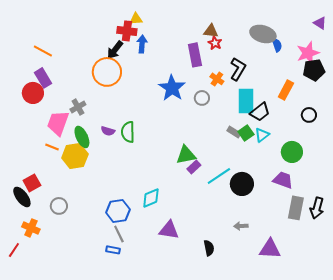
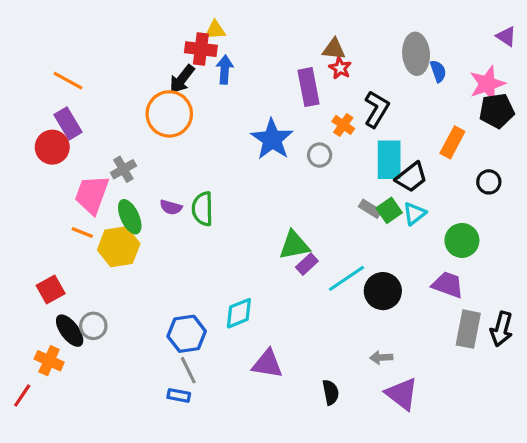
gray ellipse: (263, 34) -> (416, 54), turned 70
black ellipse: (22, 197) -> (70, 331), moved
purple triangle: (270, 249) -> (402, 394), moved, turned 35

